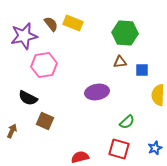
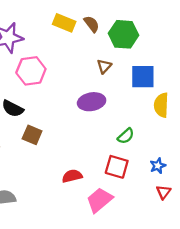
brown semicircle: (51, 24) -> (92, 24), moved
brown triangle: (120, 62) -> (104, 66), moved, turned -40
blue square: (142, 70) -> (143, 77), size x1.6

